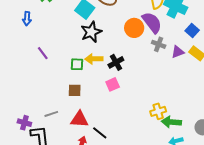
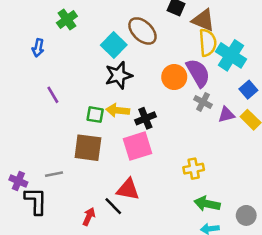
pink square: (113, 84) -> (137, 146), size x1.6
brown square: (75, 90) -> (88, 148), size x1.6
yellow cross: (158, 111) -> (194, 169), moved
red triangle: (79, 119) -> (128, 189), moved

